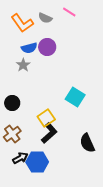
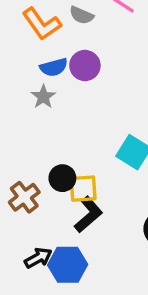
black circle: (12, 103) -> (62, 178), moved
yellow square: (46, 118) -> (83, 189), turned 30
brown cross: (12, 134) -> (24, 197), moved

